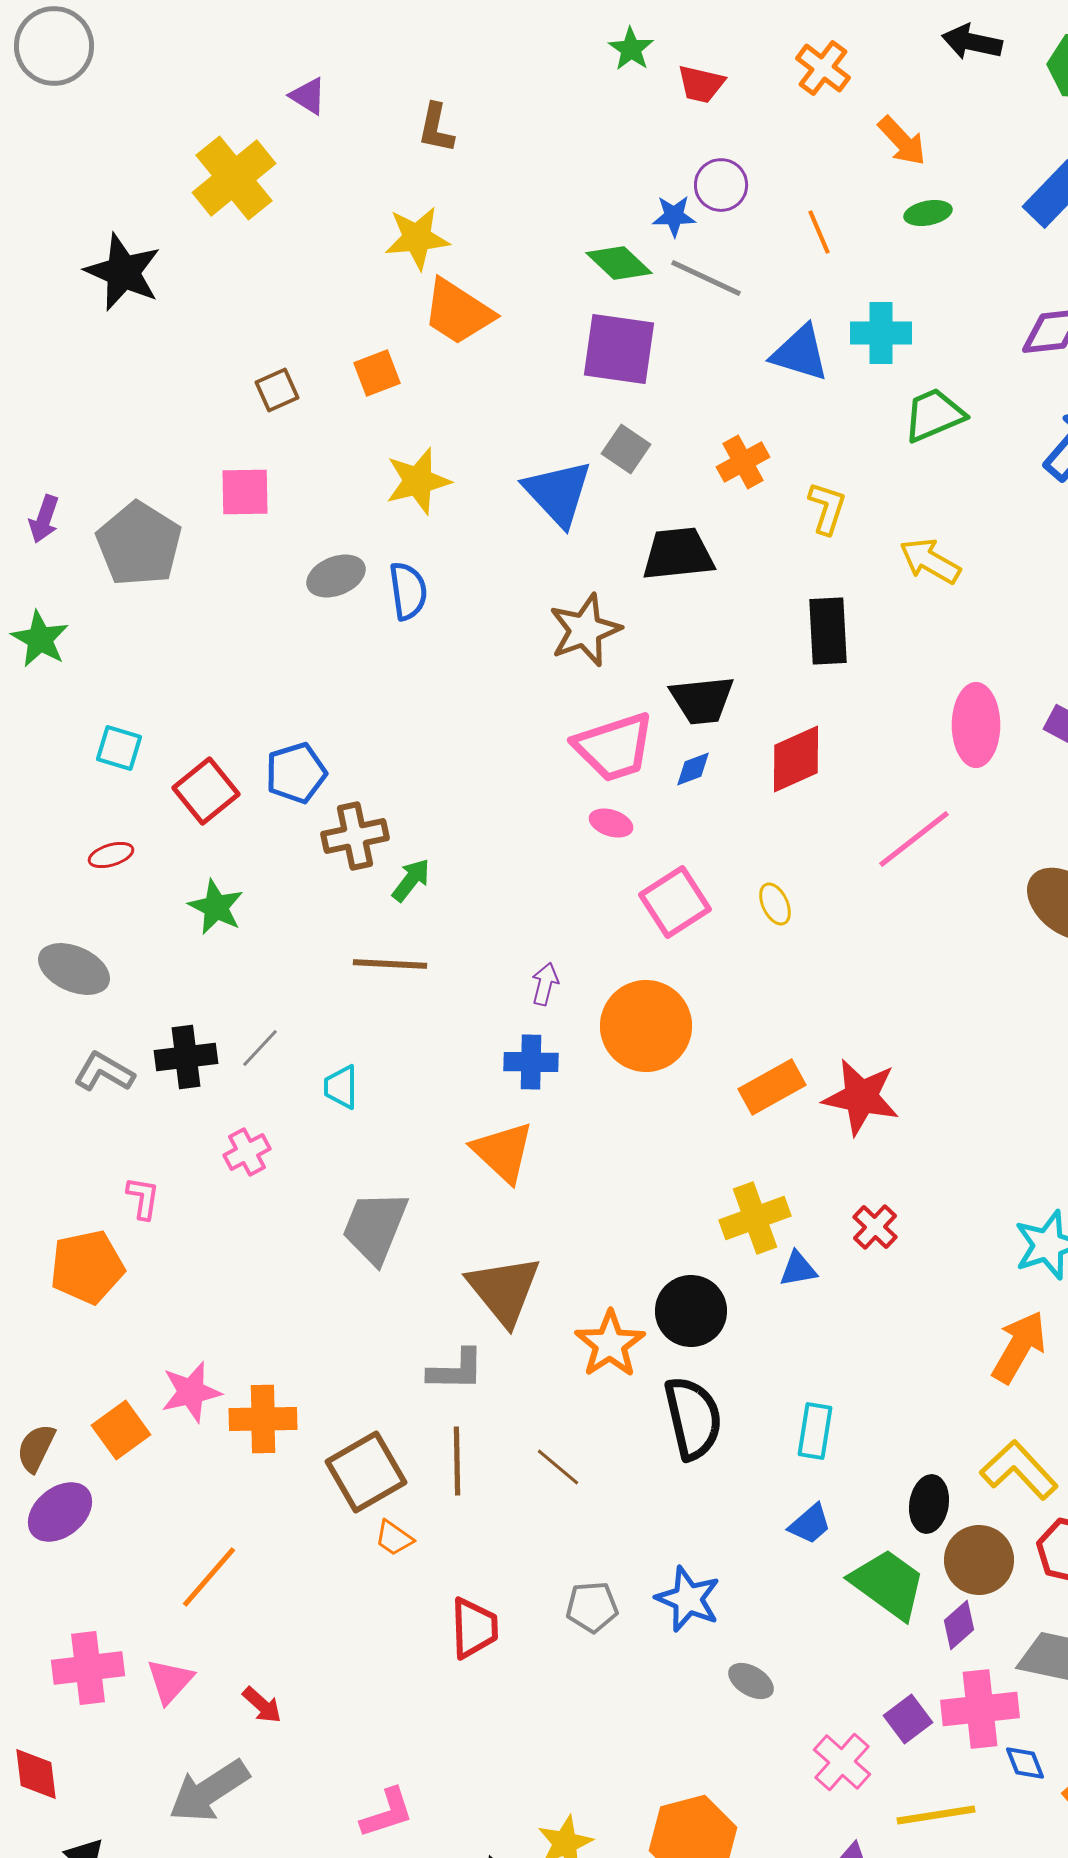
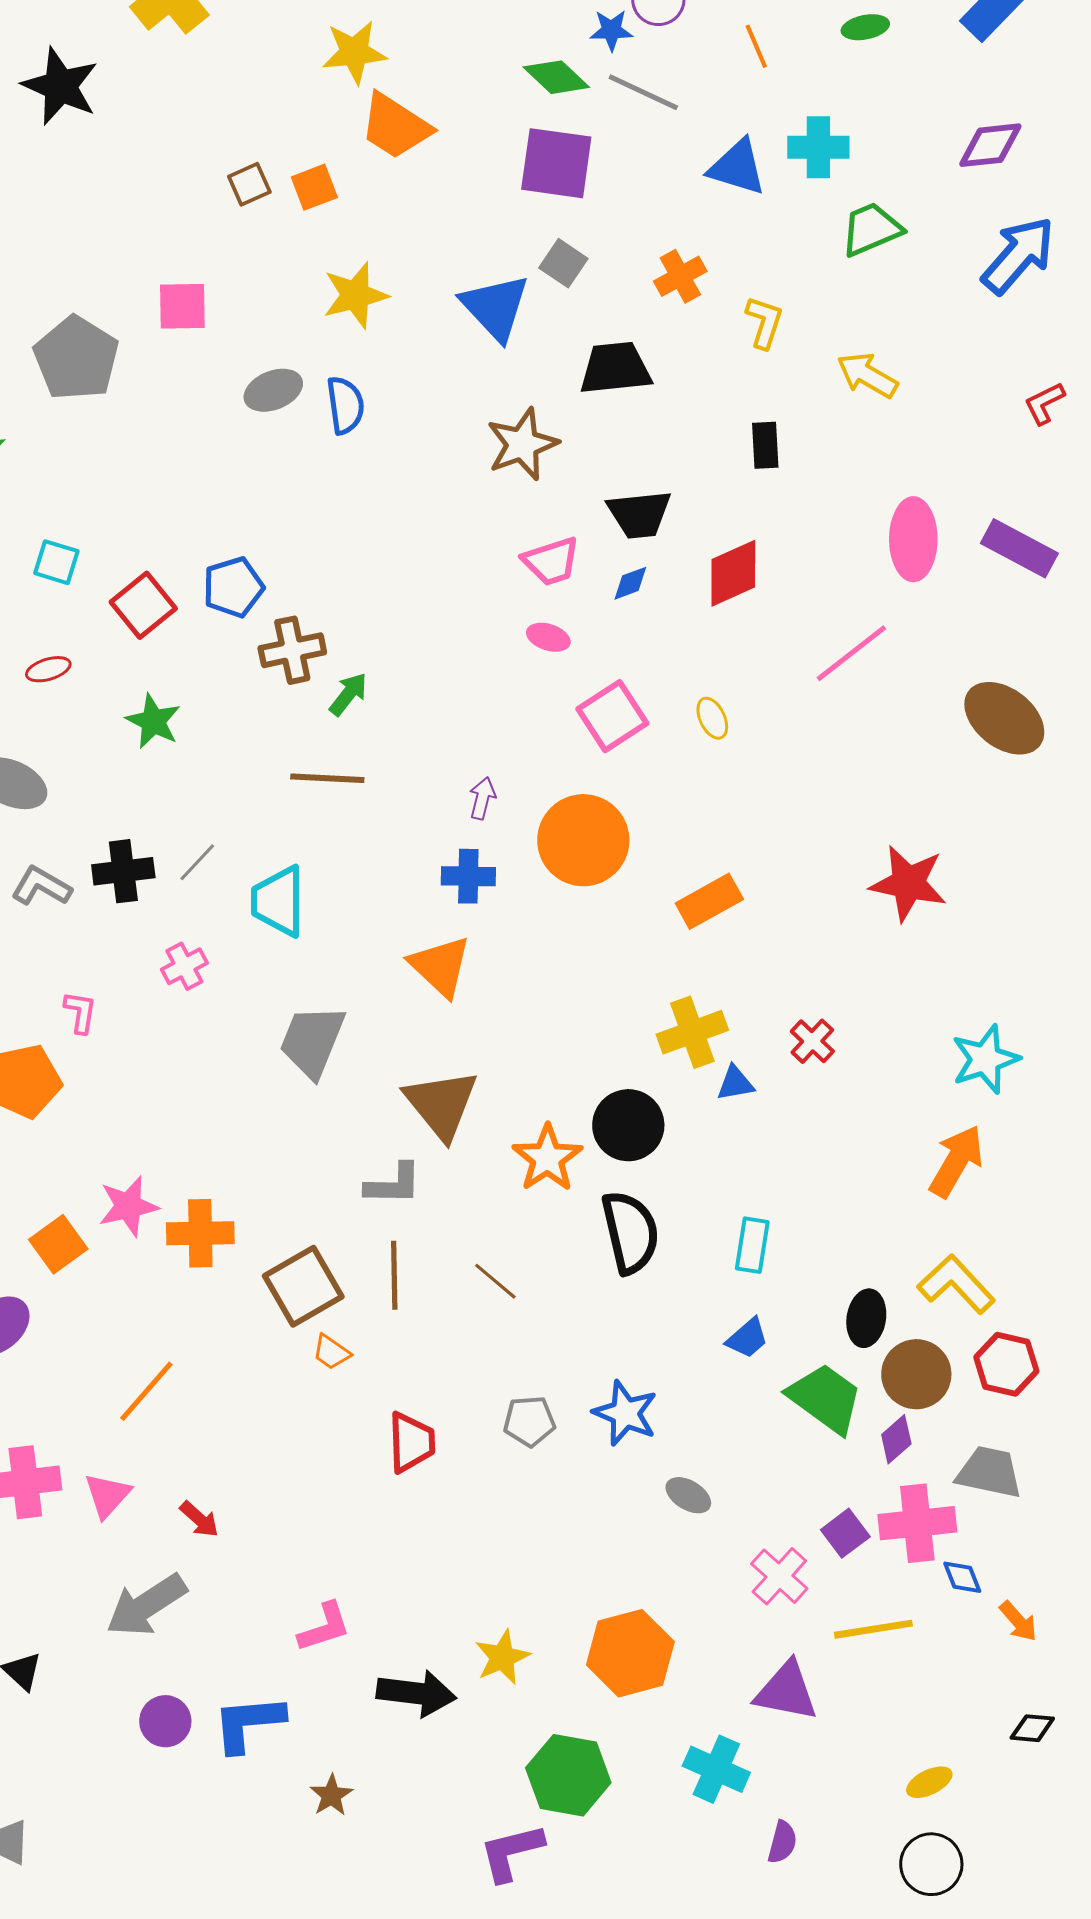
brown square: (277, 390) -> (249, 184), moved
black rectangle: (828, 631) -> (765, 445), size x0.7
pink trapezoid: (614, 747) -> (551, 561), size x0.7
cyan trapezoid: (341, 1087) -> (278, 901), size x1.6
red star: (861, 1097) -> (908, 883), moved

